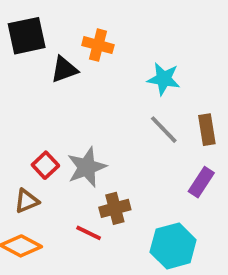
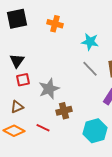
black triangle: (64, 69) -> (17, 61), moved, turned -35
red square: (45, 165) -> (23, 80), moved, turned 32
red line: (89, 233) -> (43, 128), moved

